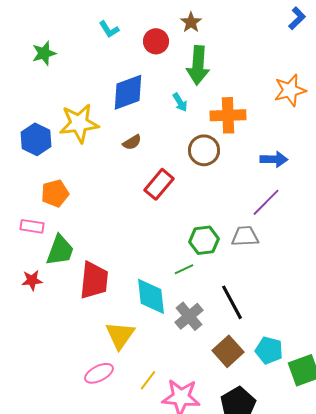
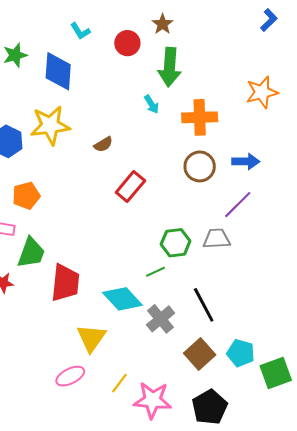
blue diamond: (128, 92) -> (58, 71), moved, turned -66
brown circle: (204, 150) -> (200, 166), moved
cyan diamond: (151, 296) -> (122, 299), turned -36

